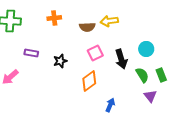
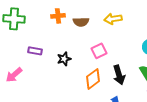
brown semicircle: (87, 27) -> (81, 22), moved
black arrow: (121, 59) -> (119, 75), moved

